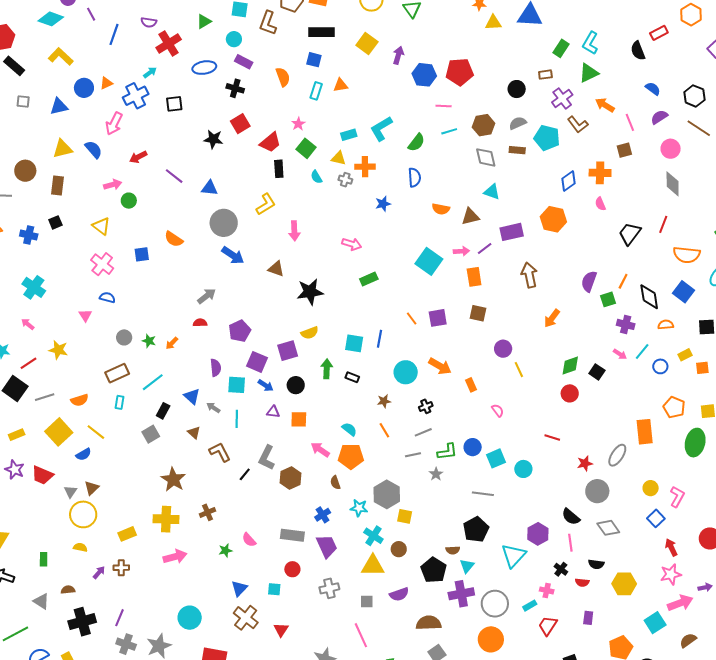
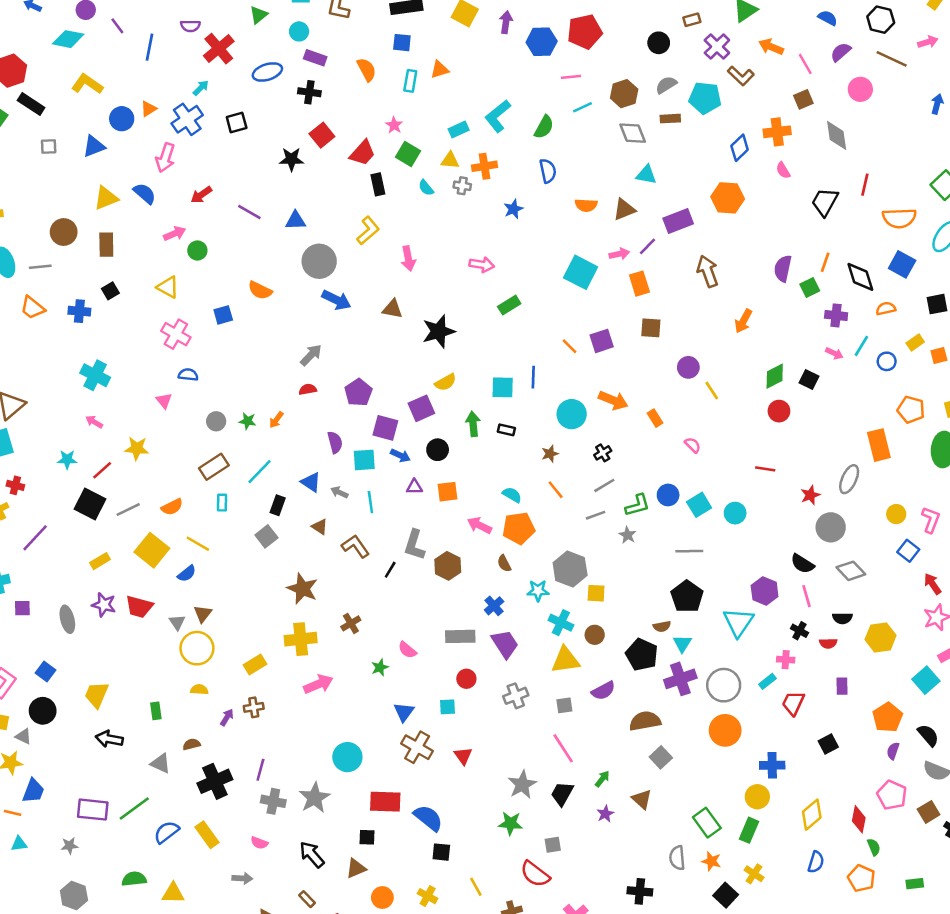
gray diamond: (673, 184) -> (837, 135), moved

